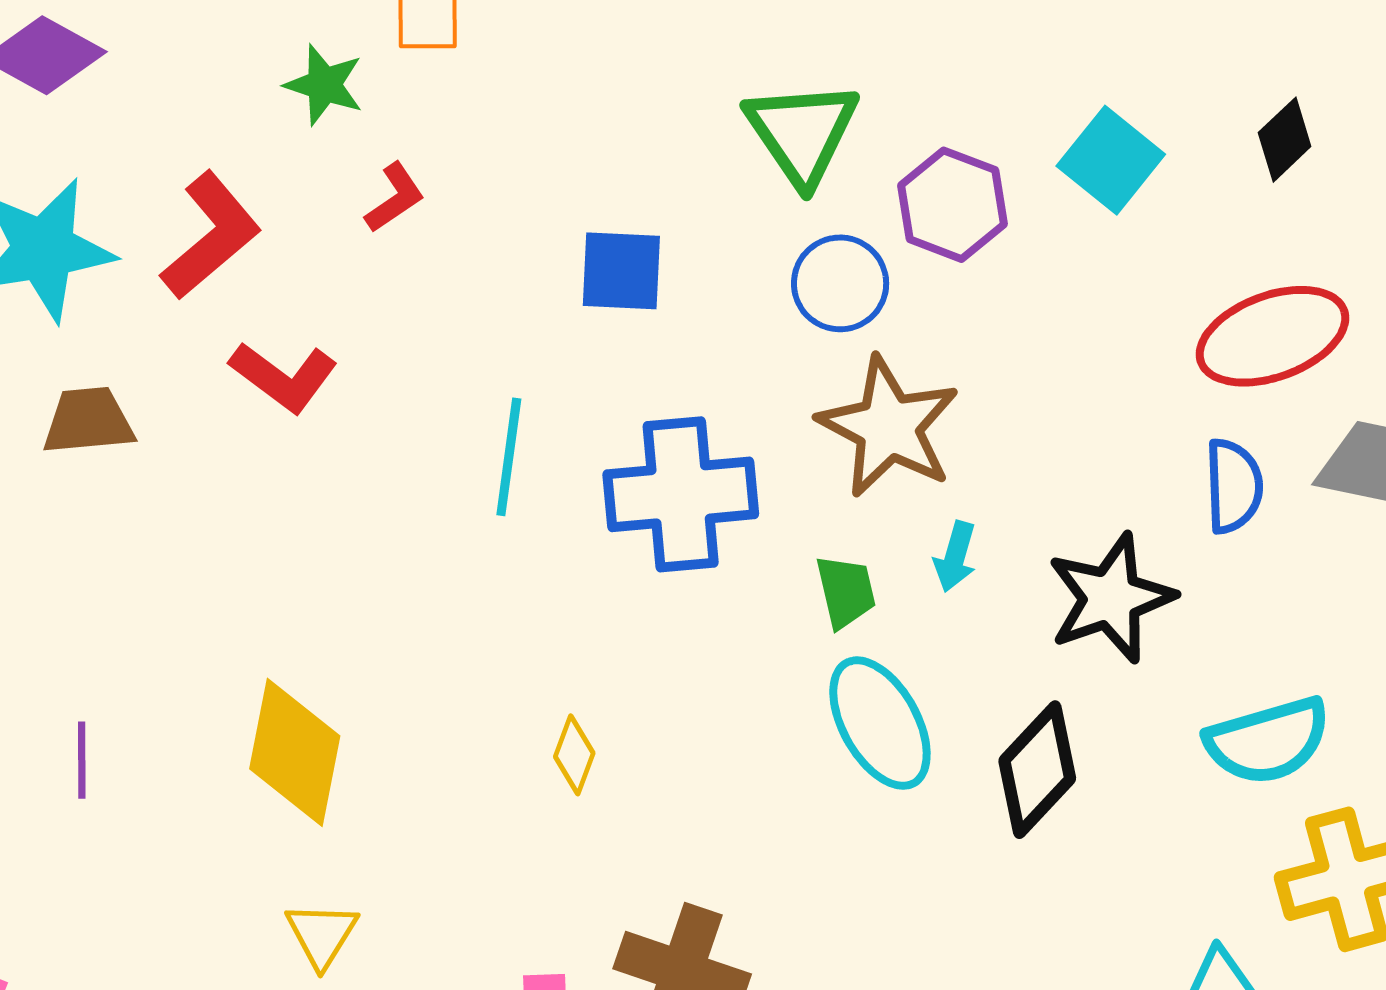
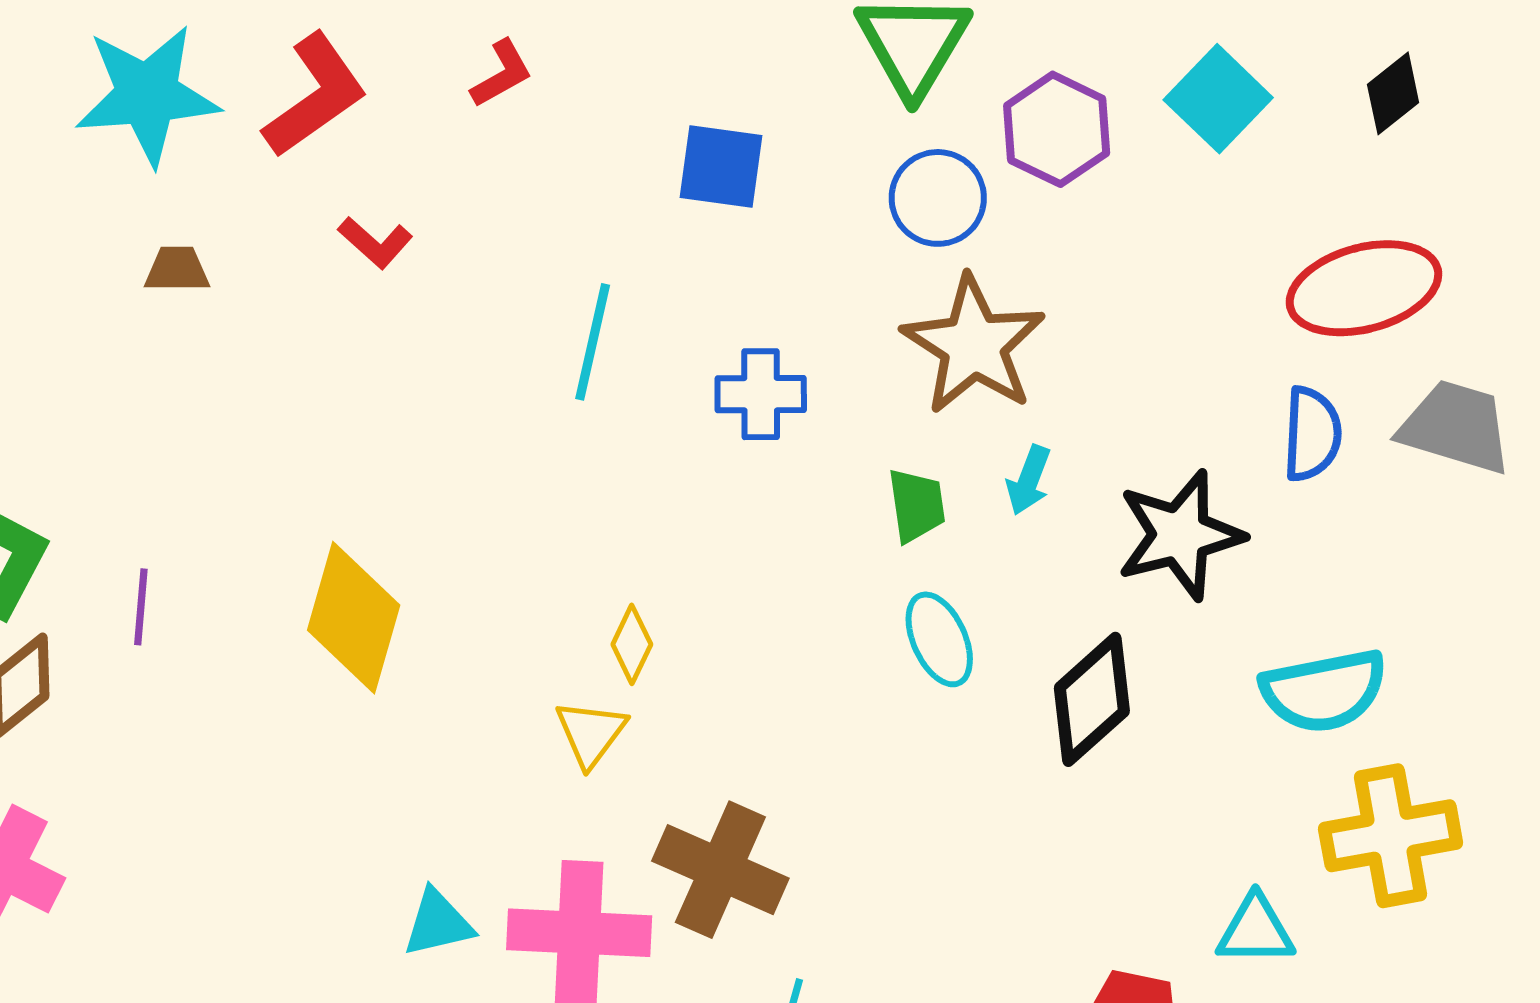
red L-shape: (284, 377) -> (375, 242), size x0.7
brown trapezoid: (88, 421) -> (177, 269), size x0.7
blue cross: (681, 494) -> (761, 394), size x0.6
cyan ellipse: (880, 723) -> (939, 639), size x0.7
yellow triangle: (322, 935) -> (591, 733), moved

